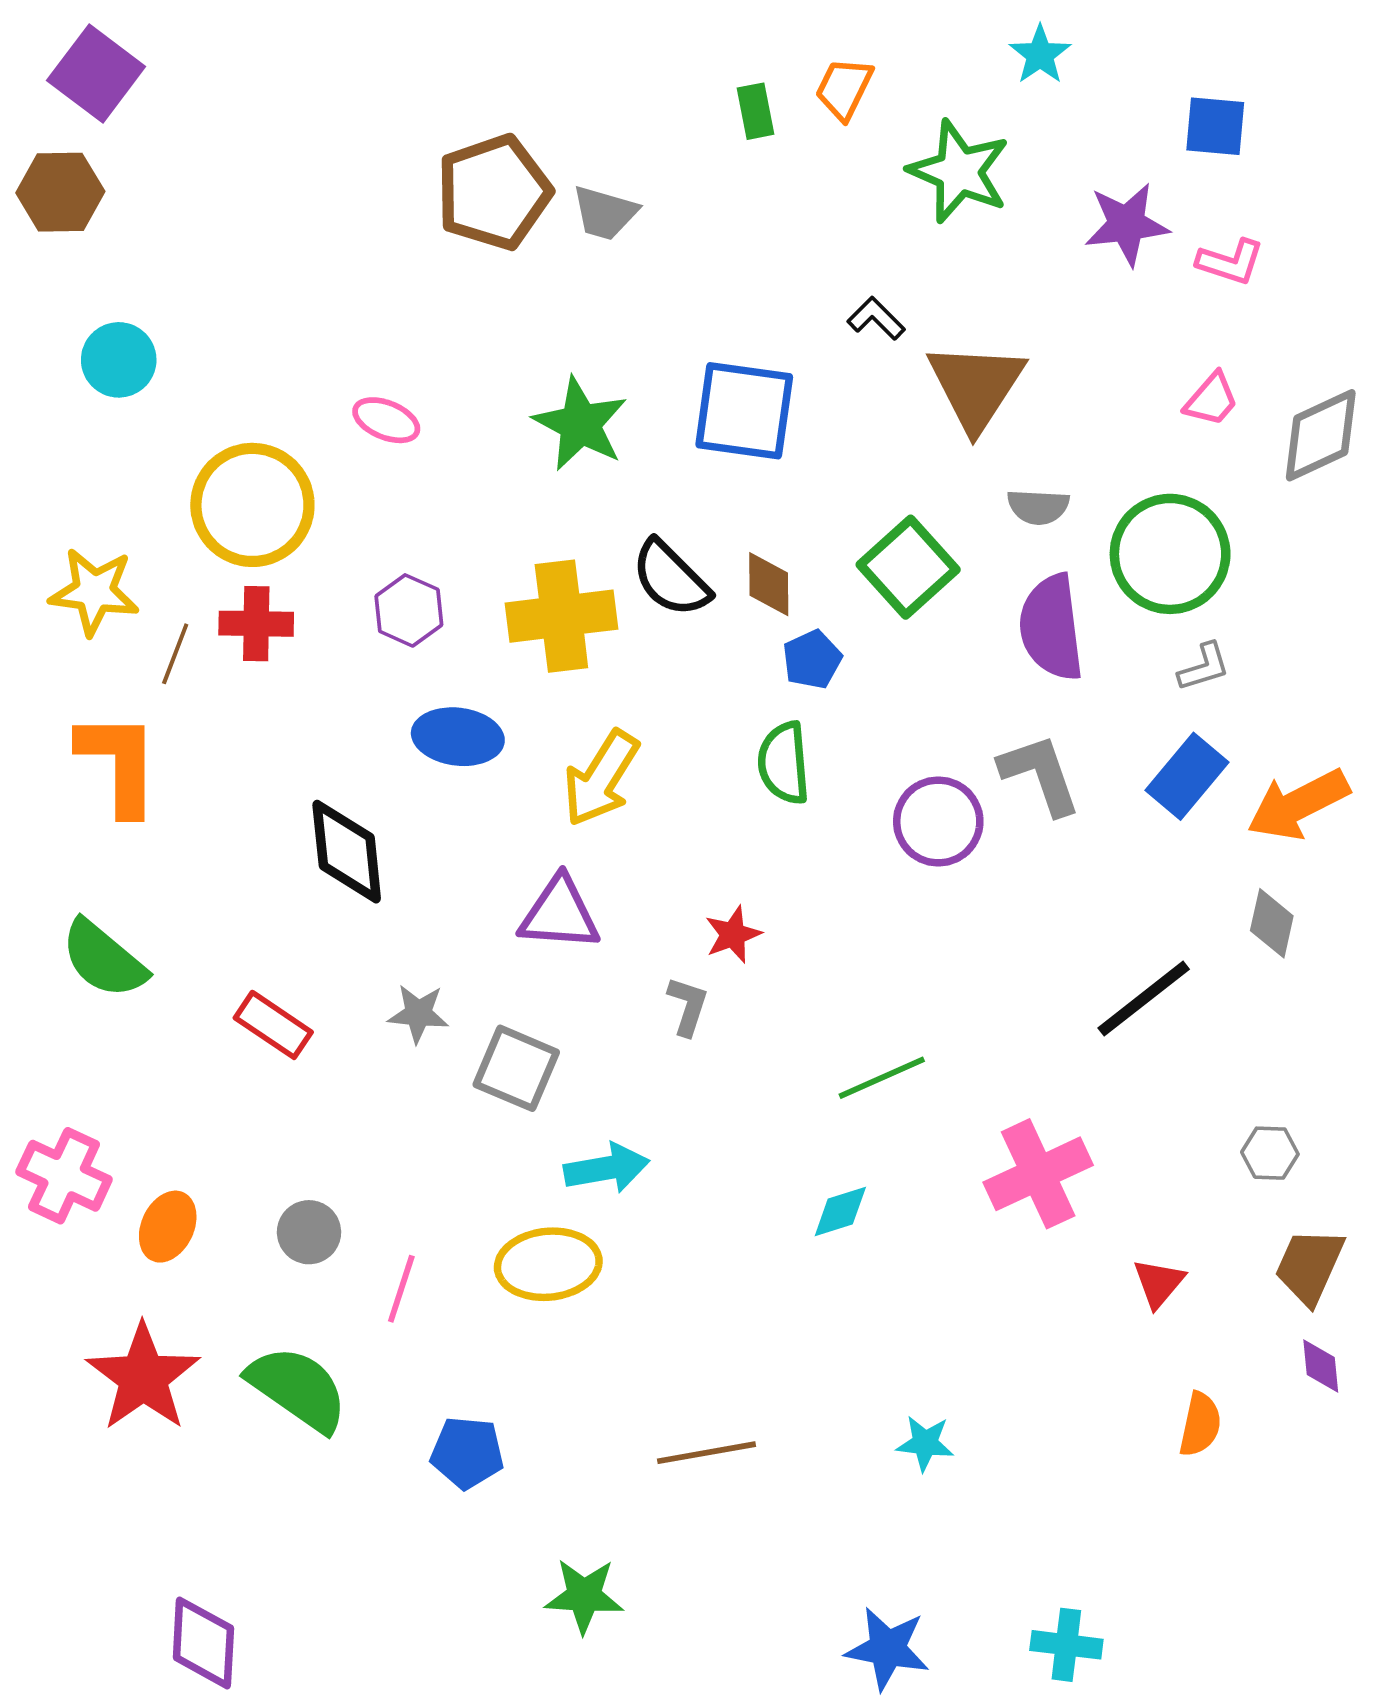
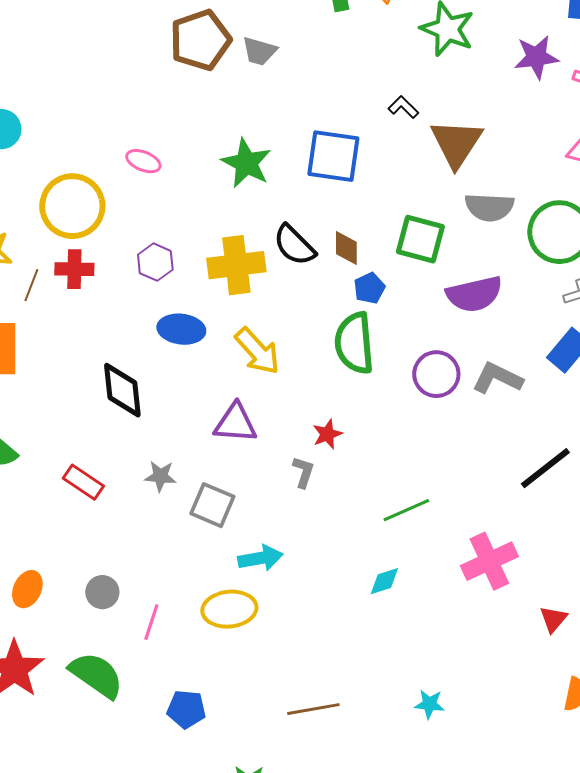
gray semicircle: (1038, 507) -> (489, 207), size x1.5
green square: (908, 567) -> (420, 239), turned -33
purple semicircle: (1051, 627) -> (474, 294), moved, turned -96
green semicircle: (784, 763) -> (354, 343), size x1.4
gray L-shape: (1040, 774) -> (497, 378), moved, turned -45
yellow arrow: (601, 778) -> (257, 351), turned -74

